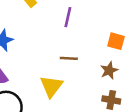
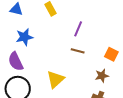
brown line: (69, 58) -> (78, 51), moved

